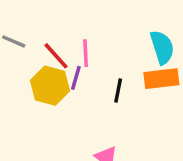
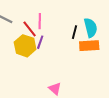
pink line: (86, 53) -> (40, 21), moved
black line: (118, 90) -> (74, 32), moved

